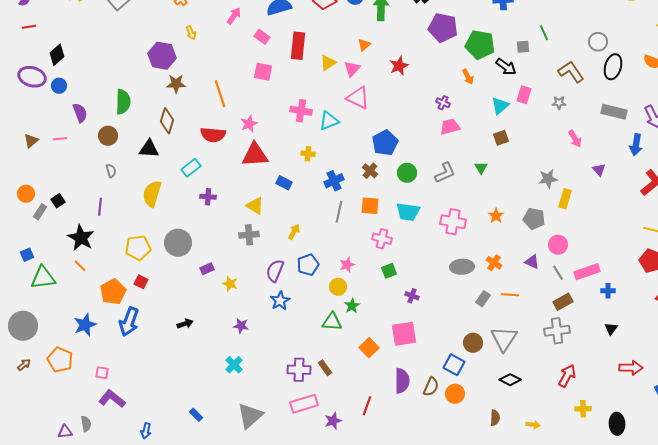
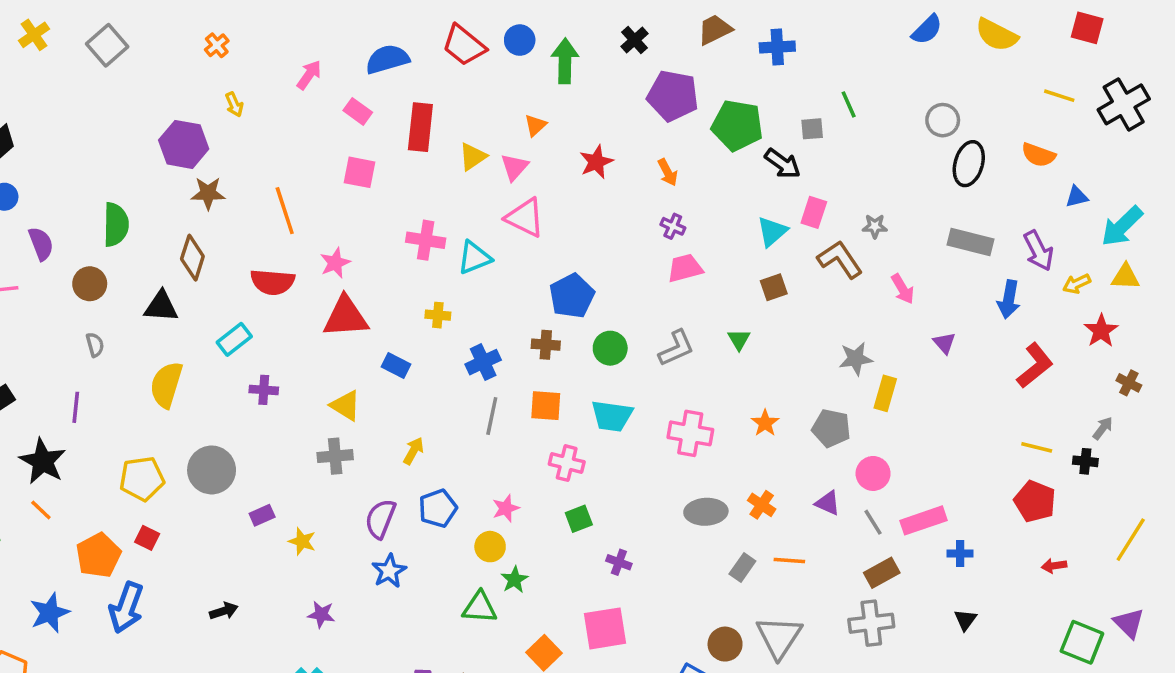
brown L-shape: (571, 72) -> (840, 259), moved
orange arrow: (468, 77) -> (668, 172), moved
brown cross: (370, 171) -> (546, 345), turned -35

